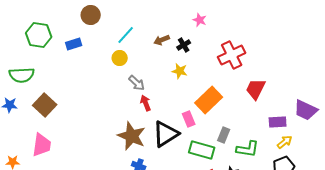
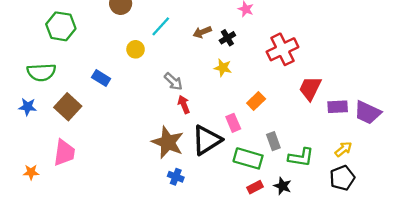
blue rectangle: (74, 44) -> (101, 78), moved, turned 49
yellow circle: (120, 58) -> (136, 49), moved
orange rectangle: (209, 100) -> (256, 101), size x0.6
purple rectangle: (278, 122) -> (338, 107), moved
gray rectangle: (224, 135) -> (273, 141), turned -42

